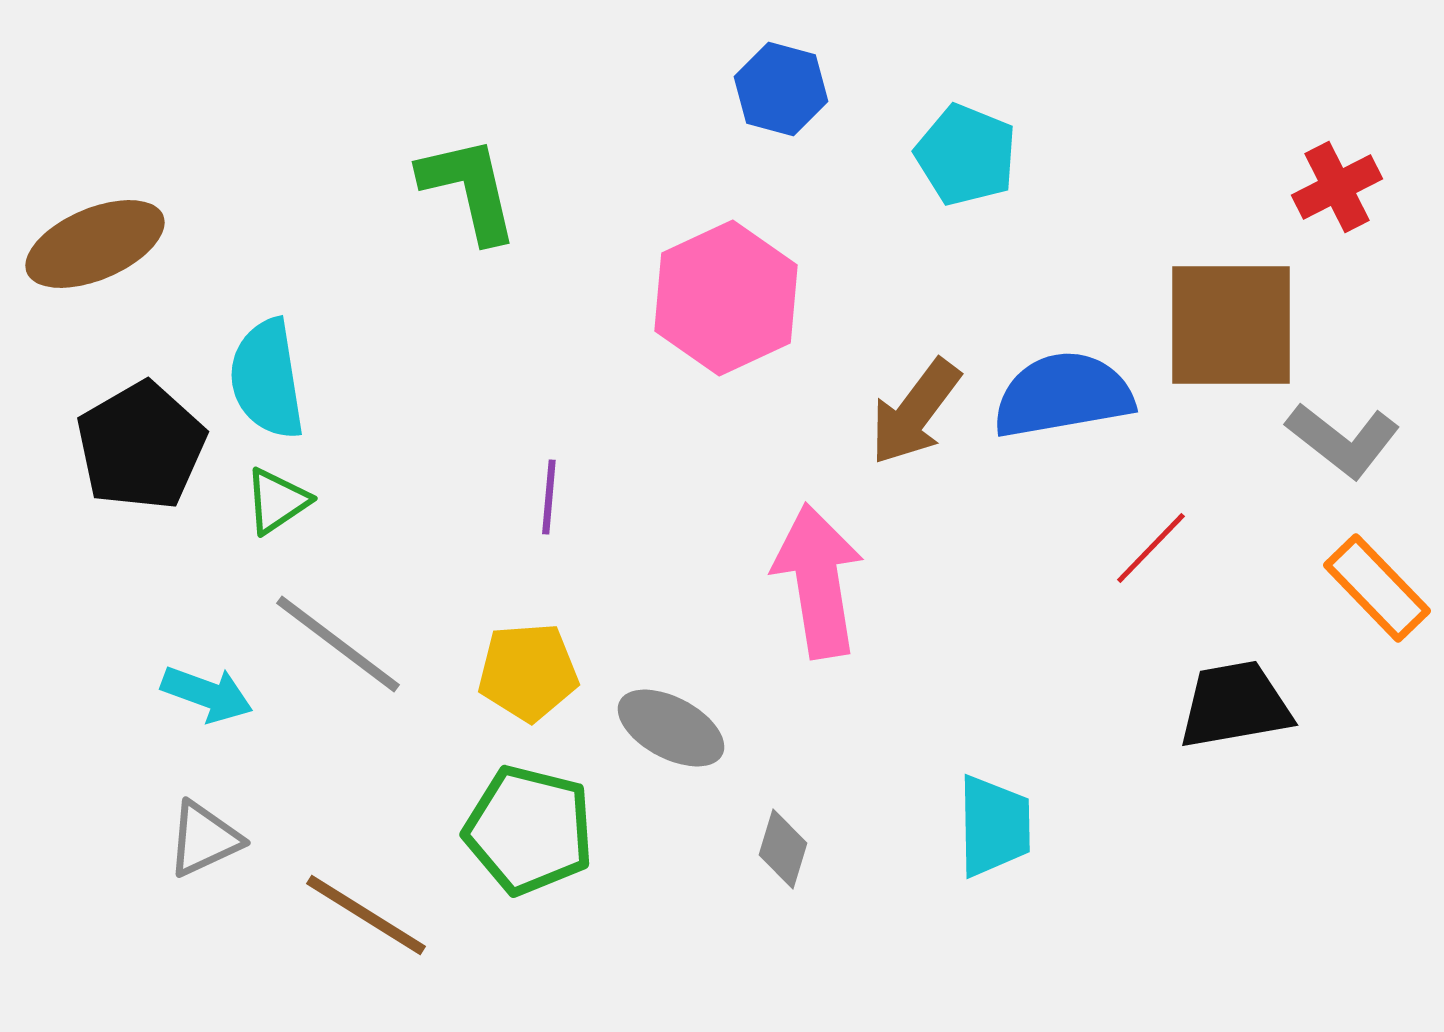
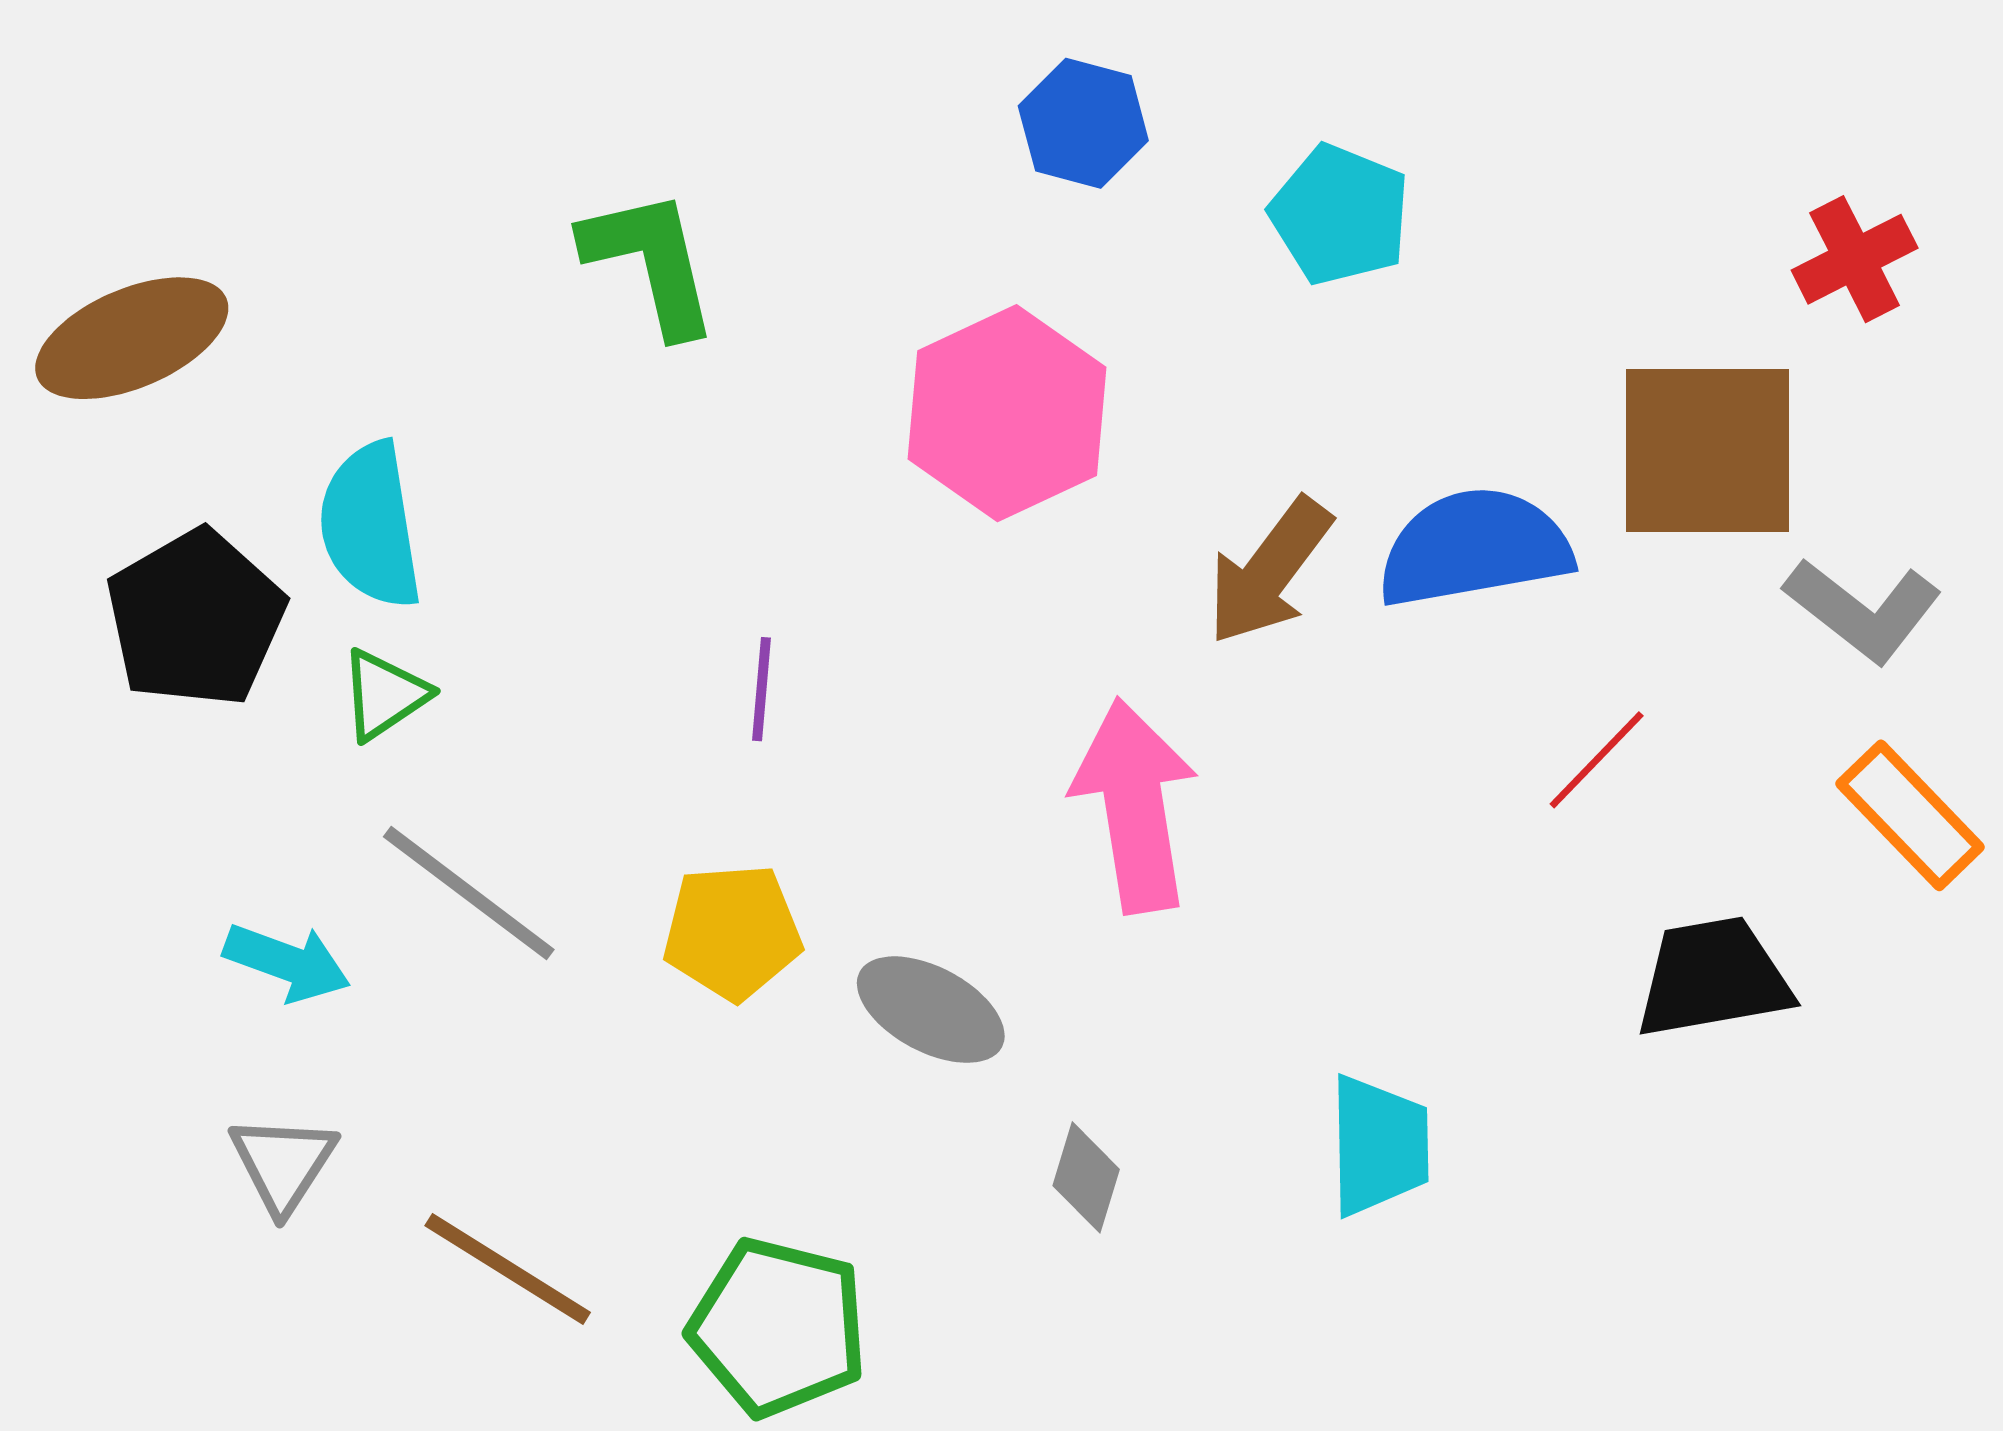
green pentagon: (529, 830) -> (778, 1327), moved
gray triangle: (204, 839) -> (283, 1164), turned -32

